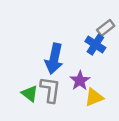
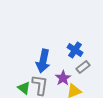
gray rectangle: (106, 28) -> (83, 67), moved

